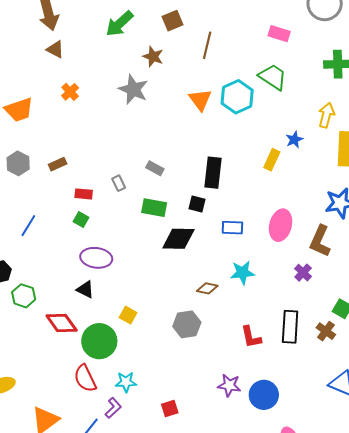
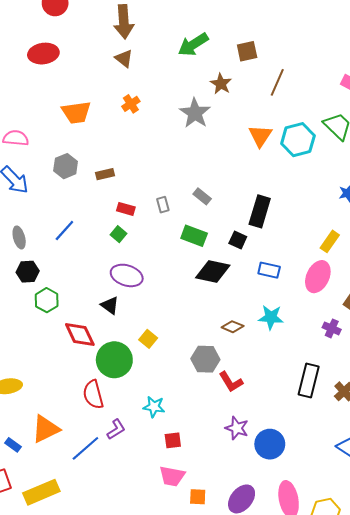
yellow rectangle: (272, 160) -> (330, 241), moved
purple cross: (303, 273) -> (332, 328), turned -30
red L-shape: (251, 337) -> (231, 382), moved, turned -30
cyan star: (126, 382) -> (154, 407), moved

